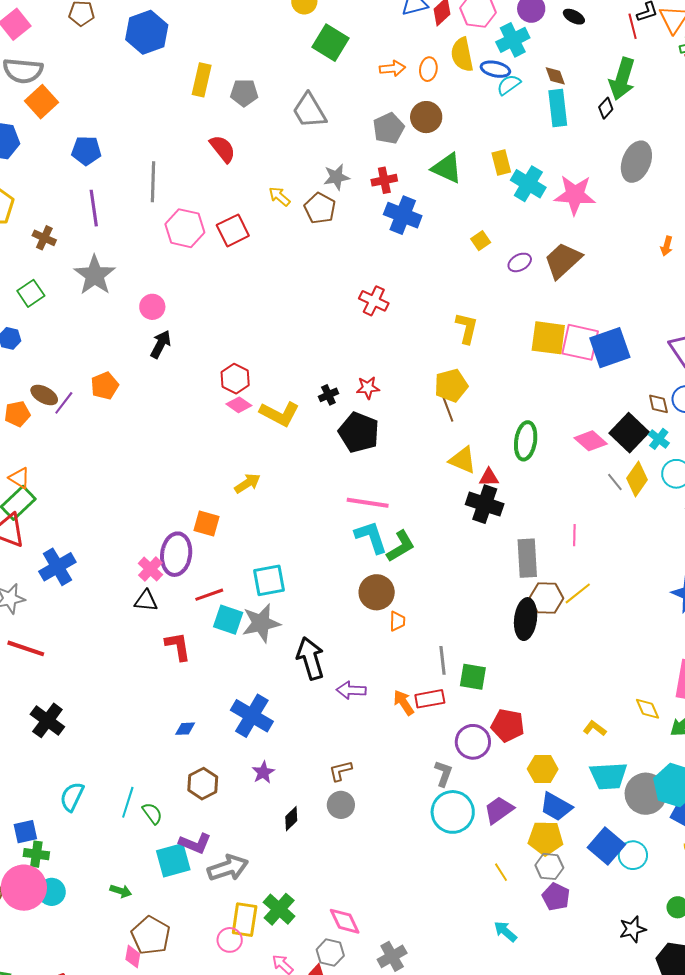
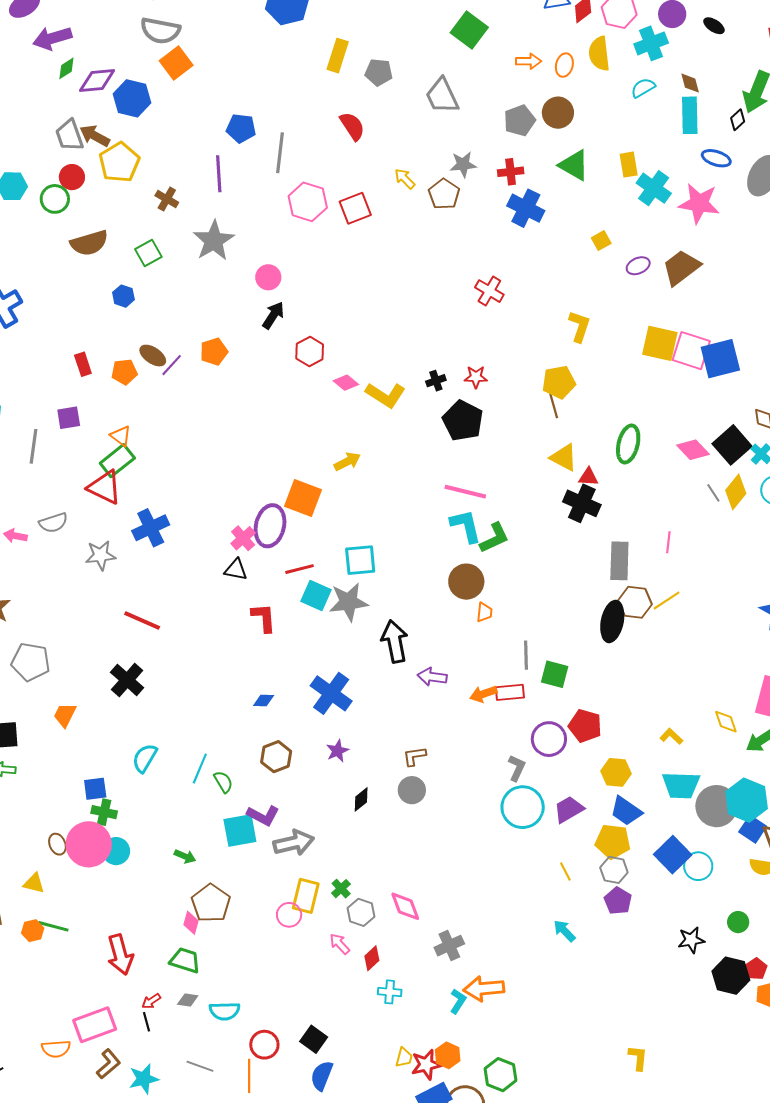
blue ellipse: (495, 69) -> (716, 158), moved
blue pentagon: (86, 151) -> (241, 128), moved
red hexagon: (235, 379) -> (310, 351), moved
orange square: (207, 523) -> (303, 498), size x1.4
red line: (26, 648) -> (142, 620), moved
orange arrow: (404, 703) -> (483, 694), turned -80
green cross: (279, 909) -> (341, 889), size x0.6
gray hexagon: (330, 953) -> (361, 912), moved

